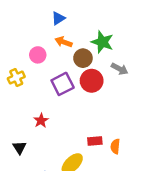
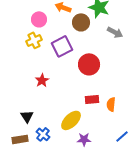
yellow cross: (16, 78) -> (34, 40), moved
red circle: (92, 81) -> (89, 64), moved
black triangle: (19, 147) -> (27, 116), moved

